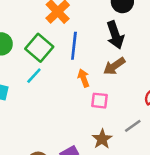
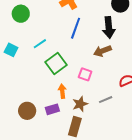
green square: (39, 48) -> (56, 63), moved
orange arrow: (84, 78) -> (62, 91), moved

